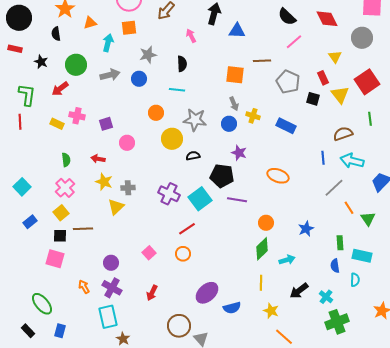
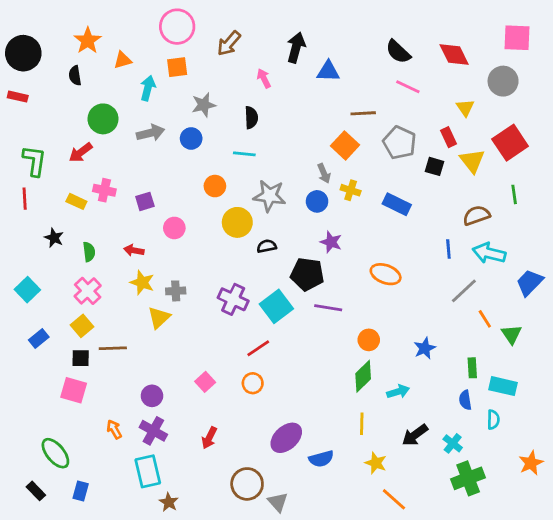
pink line: (294, 42) -> (408, 87), turned 66
black star: (41, 62) -> (54, 238), moved
orange square: (235, 75) -> (345, 145), moved, turned 36

